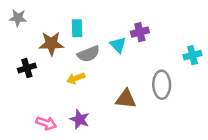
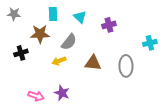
cyan rectangle: (77, 28) -> (53, 14), moved
cyan triangle: (118, 45) -> (80, 17), moved
gray semicircle: (89, 54) -> (69, 42), turned -30
brown triangle: (126, 99) -> (93, 63), moved

